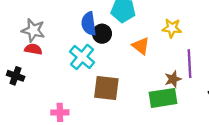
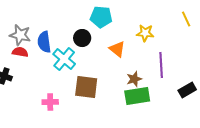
blue semicircle: (89, 24) -> (44, 42), moved
brown star: (173, 79) -> (134, 79), moved
pink cross: (60, 112) -> (50, 102), moved

